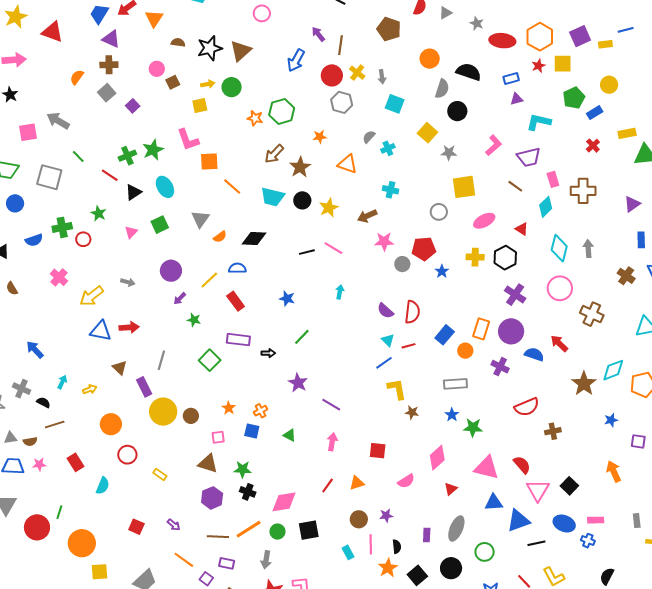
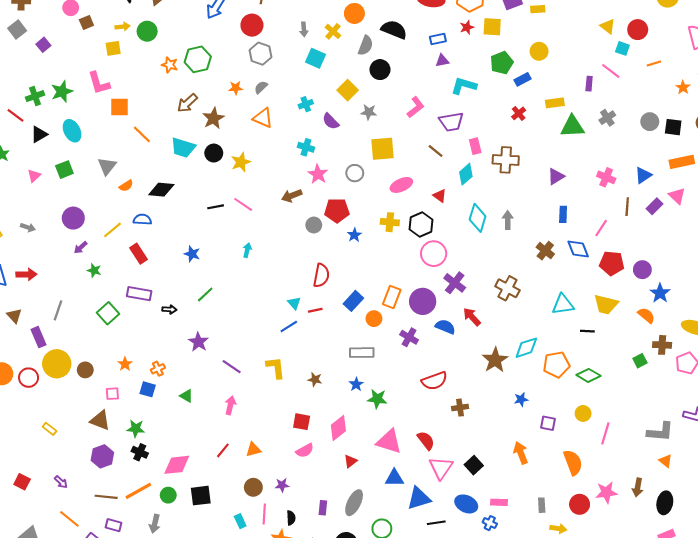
yellow cross: (357, 73) -> (333, 31), moved
gray semicircle: (369, 137) -> (261, 87), moved
brown arrow: (367, 216) -> (292, 196), moved
pink star: (384, 241) -> (318, 174), moved, turned 30
pink circle: (560, 288) -> (434, 254), moved
purple cross: (515, 295) -> (455, 283), moved
purple semicircle: (385, 311) -> (331, 121), moved
yellow L-shape: (397, 389) -> (276, 368), moved
red square: (378, 451) -> (302, 422), moved
red circle: (127, 455) -> (29, 378), moved

